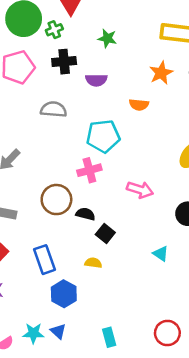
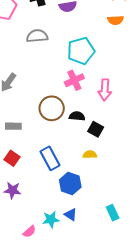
orange semicircle: (139, 105) -> (116, 20), moved
pink arrow: (140, 190) -> (105, 90), moved, turned 85

